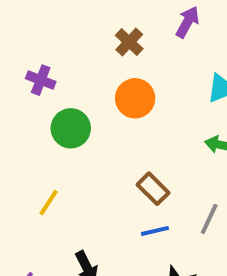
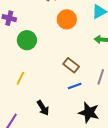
orange circle: (135, 98) -> (67, 19), moved

